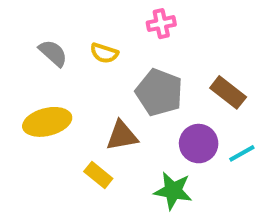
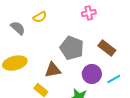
pink cross: (161, 24) -> (89, 13), moved
yellow semicircle: (104, 53) -> (40, 17), moved, turned -48

